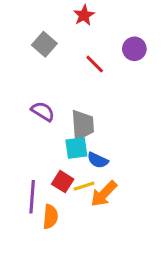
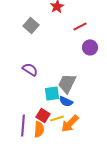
purple circle: (134, 49) -> (90, 47), moved
red line: (95, 64) -> (80, 26), moved, turned -72
gray trapezoid: (82, 125) -> (67, 83), moved, turned -150
orange semicircle: (50, 217) -> (39, 129), moved

